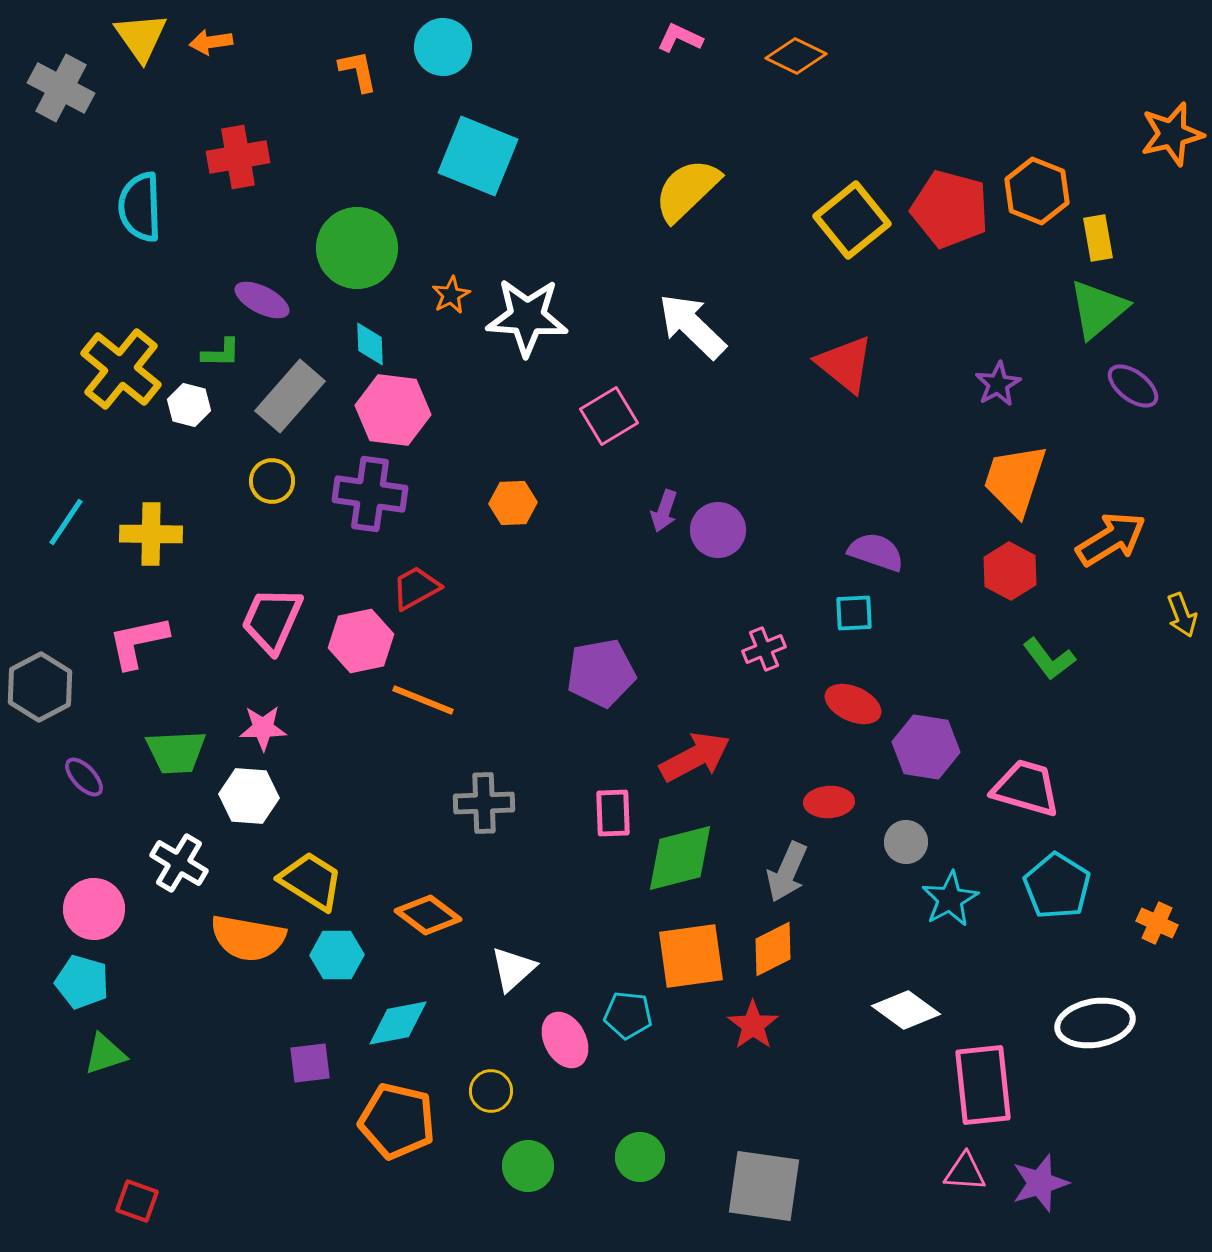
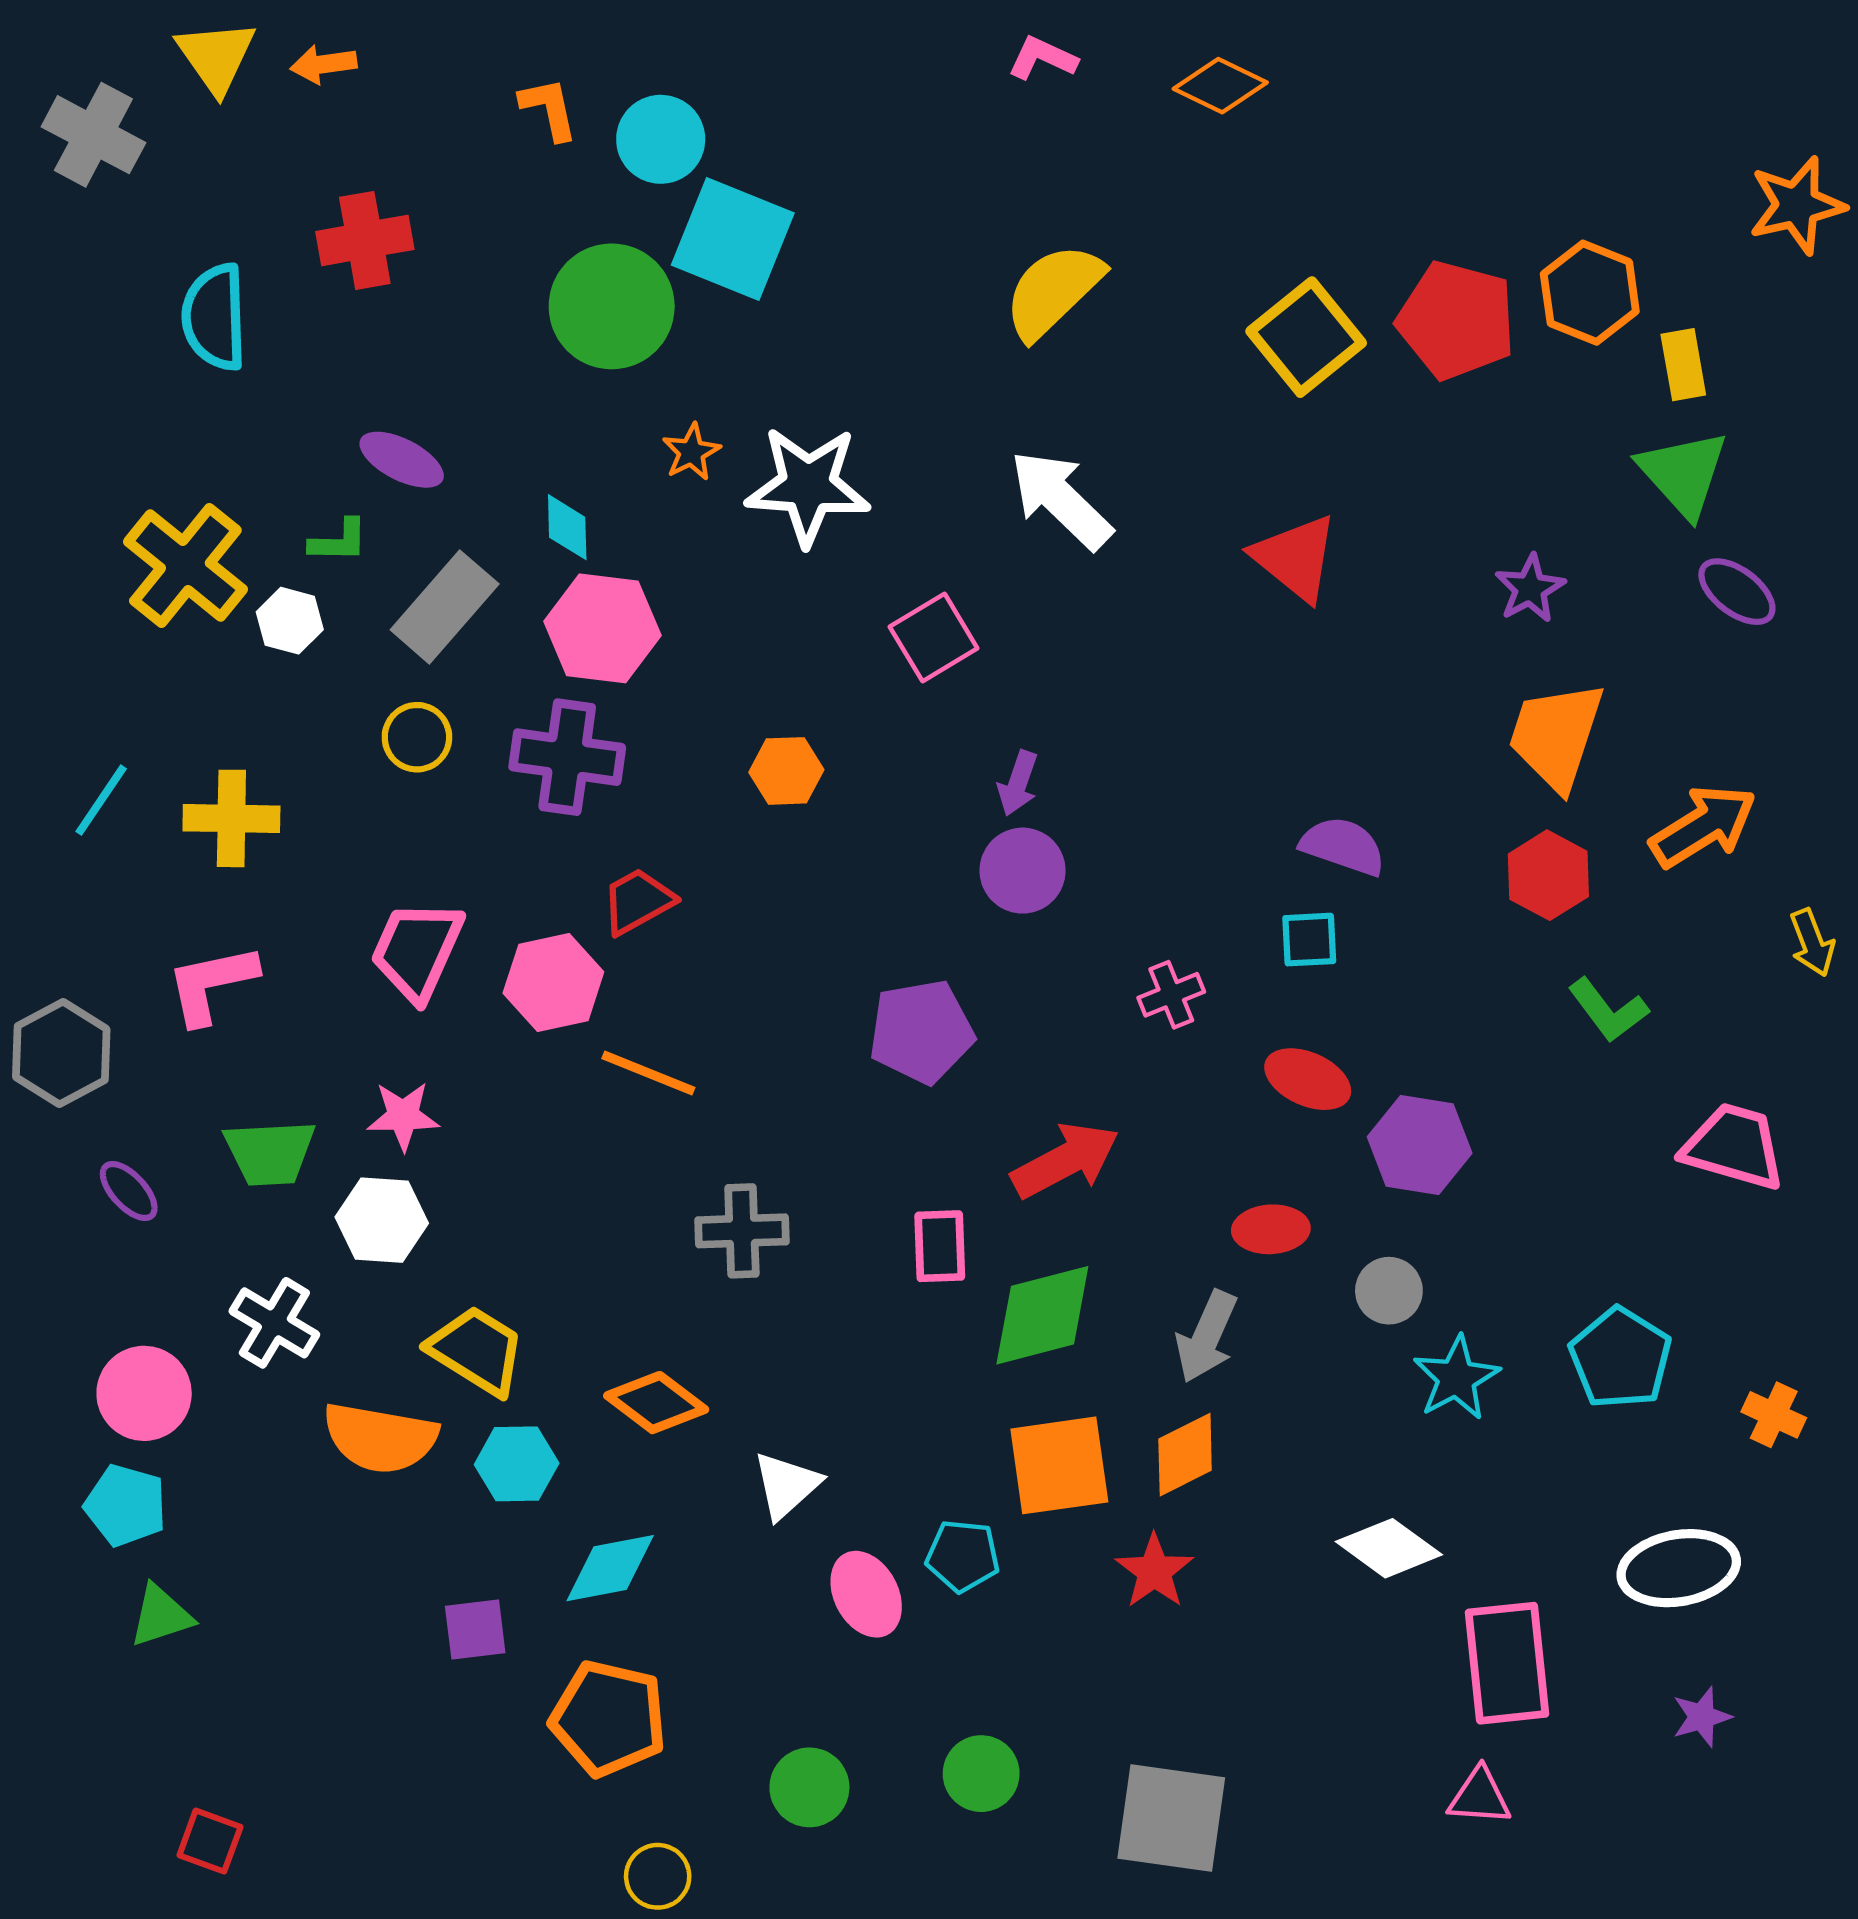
cyan circle: (443, 47) -> (661, 139), moved
green circle: (357, 248) -> (612, 306), moved
green triangle: (1098, 309) -> (1683, 474), turned -32
purple circle: (718, 530) -> (1023, 871), moved
pink trapezoid: (1026, 788) -> (1734, 1147), moved
yellow circle: (491, 1091) -> (658, 1876), moved
purple star: (1040, 1183) -> (1702, 1717), moved, size x0.7

